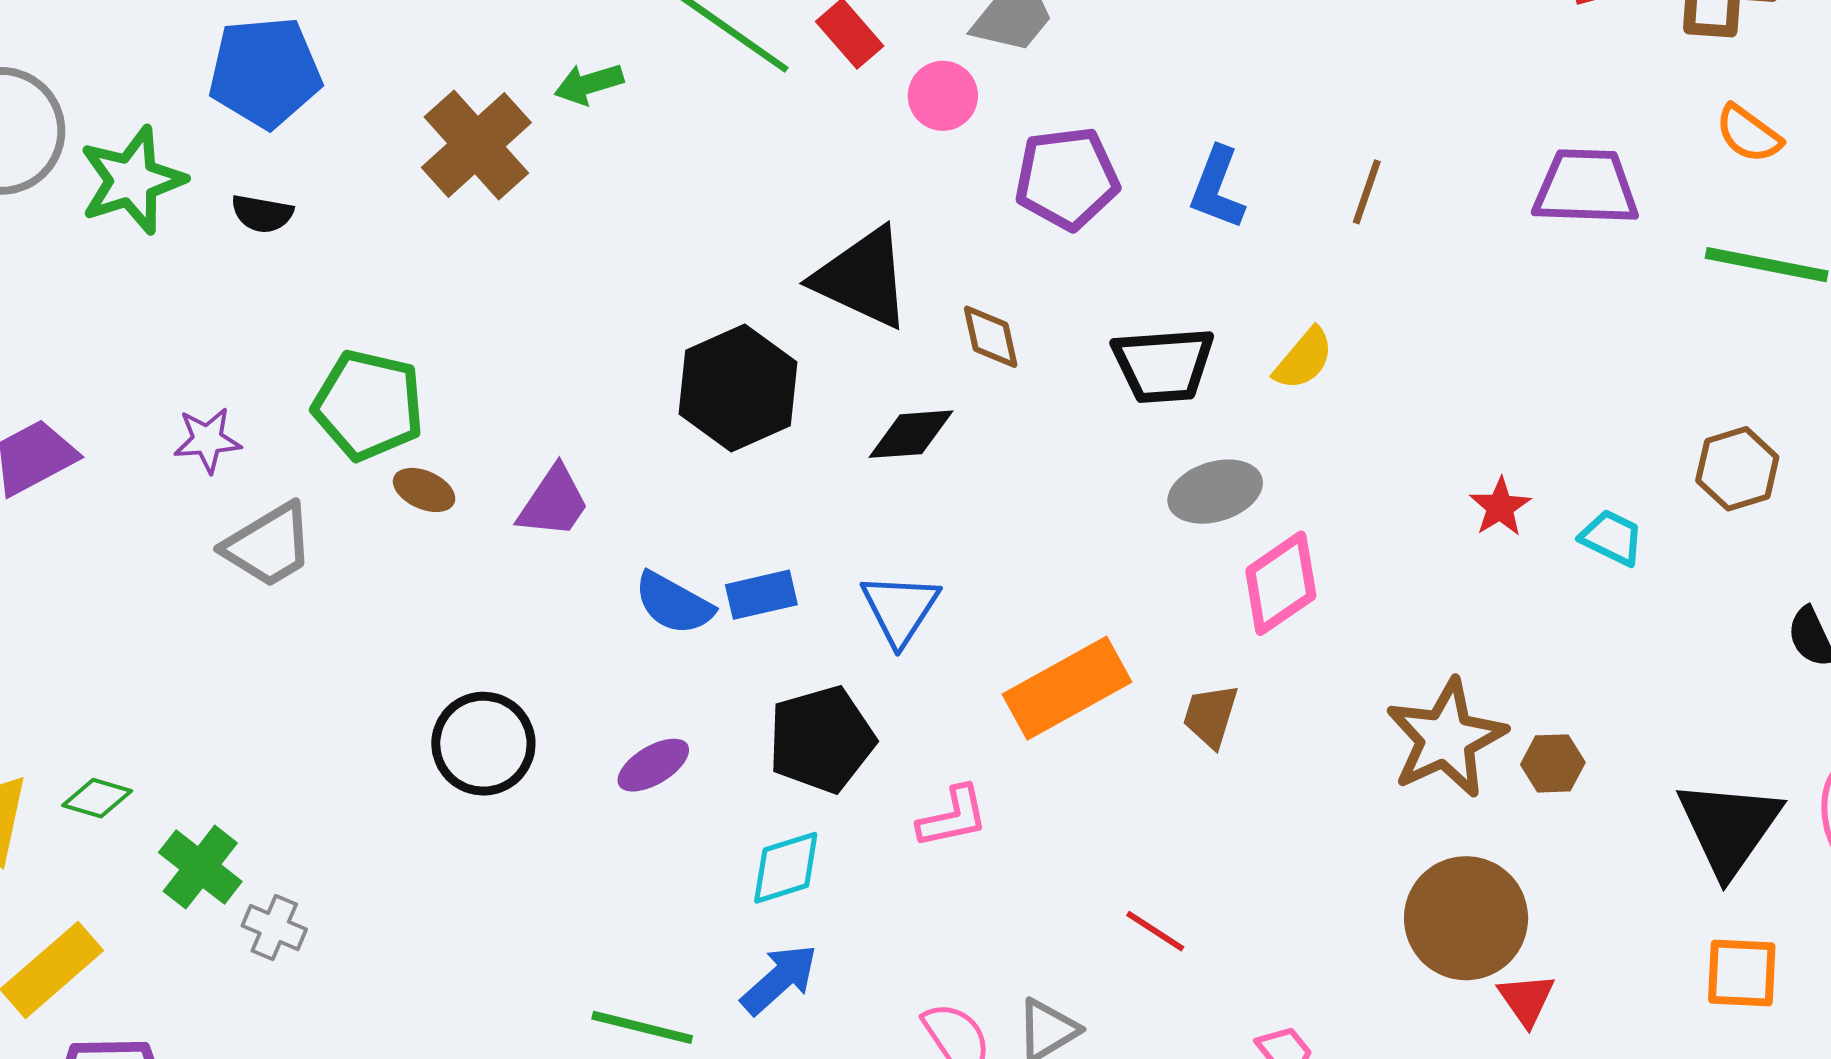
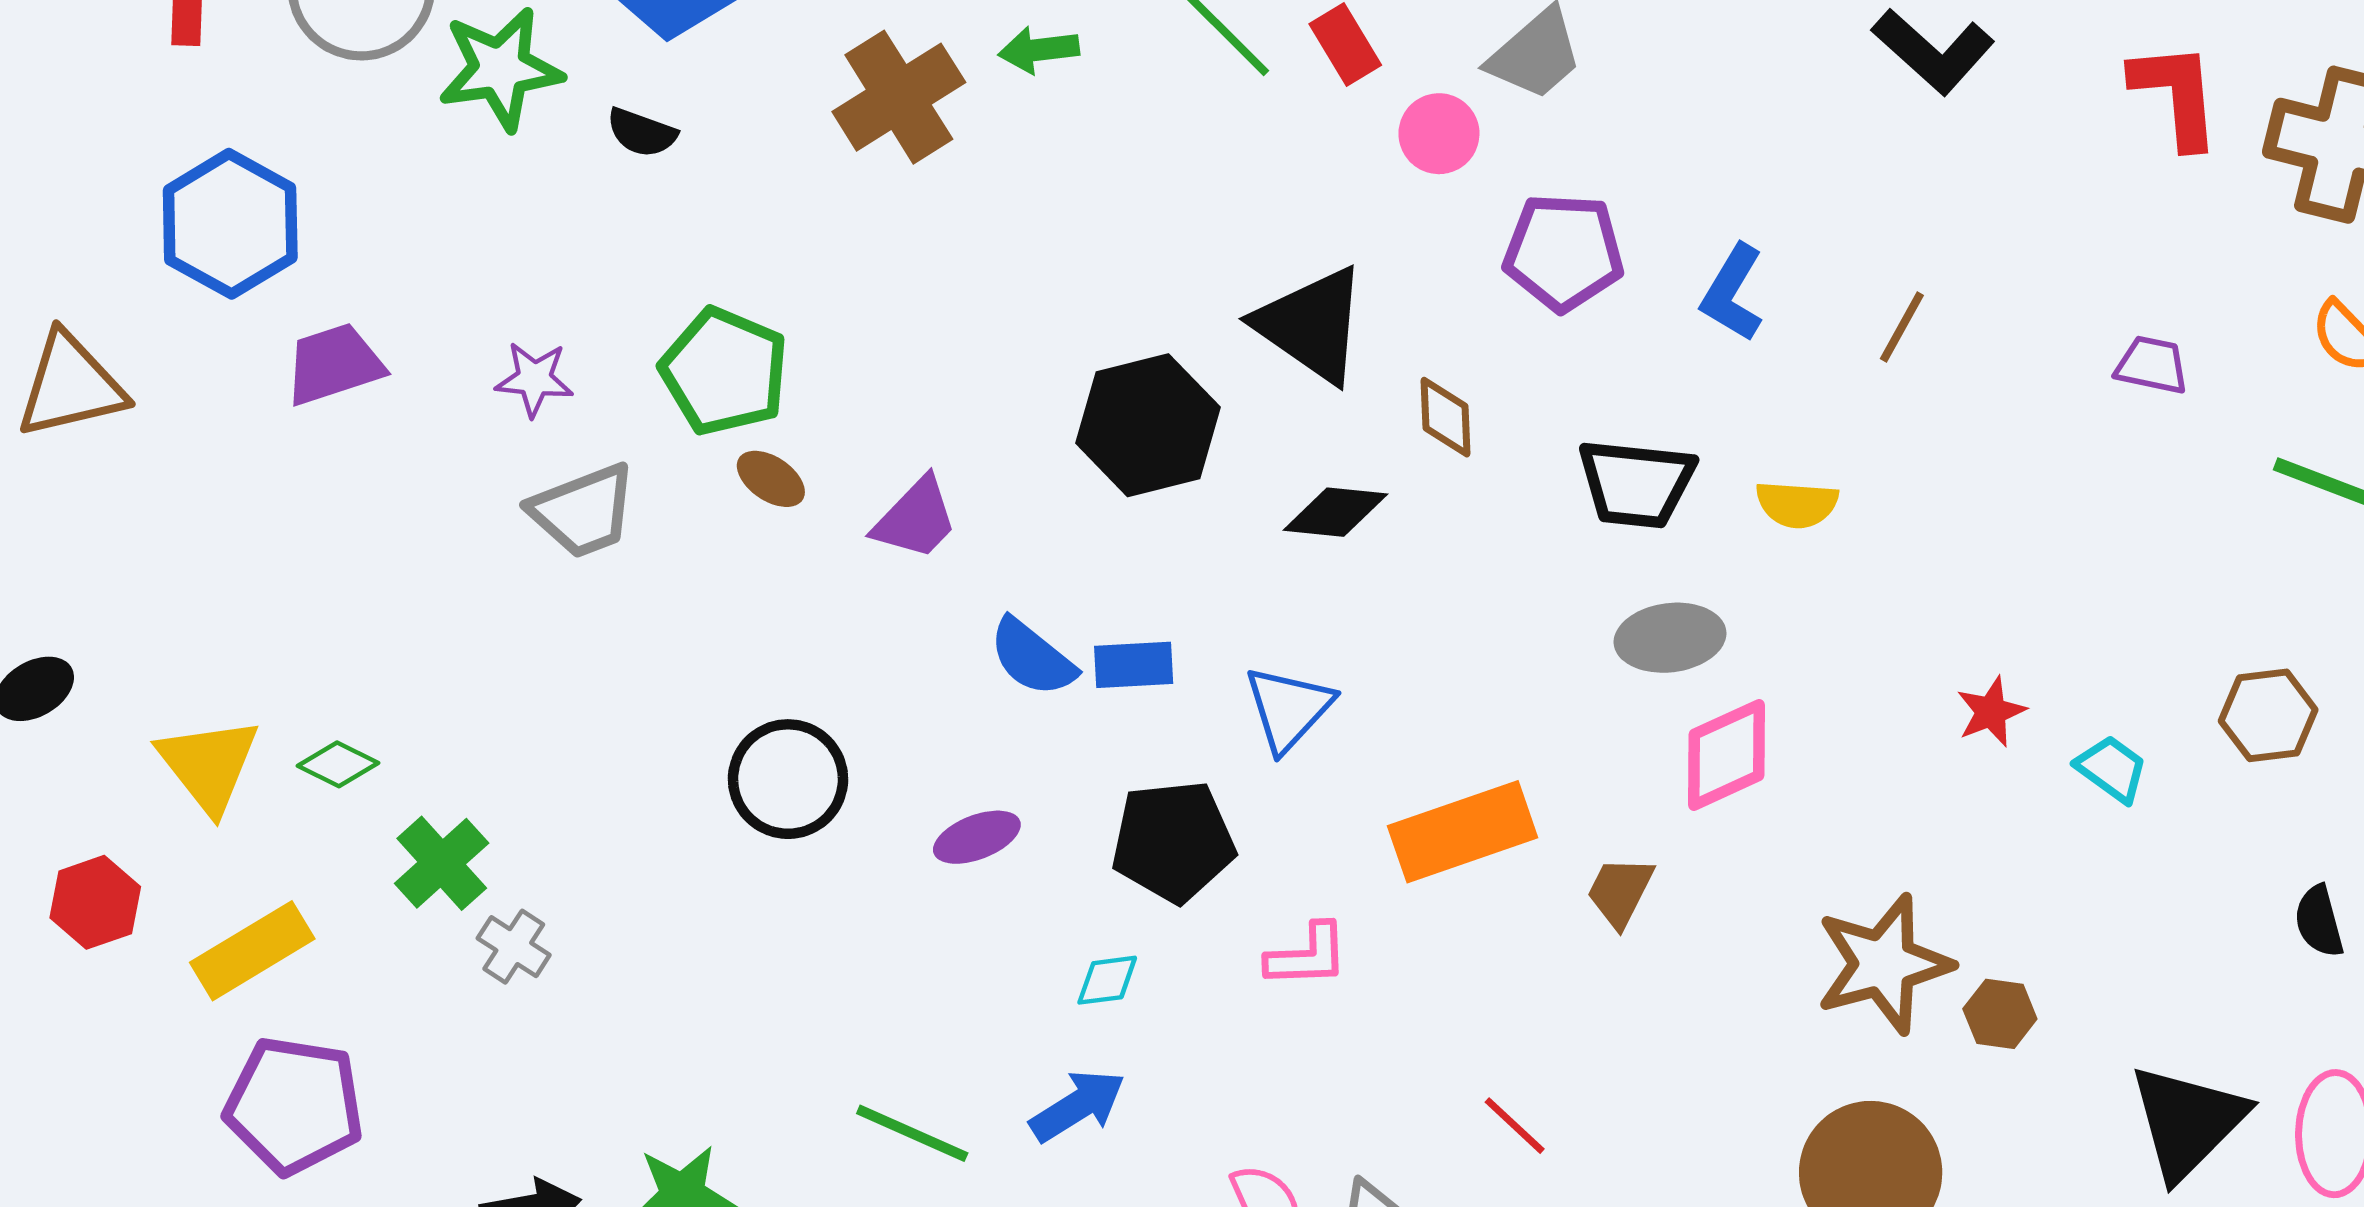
purple trapezoid: (1586, 187) -> (2152, 365), size x0.6
yellow semicircle: (1304, 359) -> (1797, 504), turned 44
cyan diamond: (786, 868) -> (1107, 980), size x0.7

